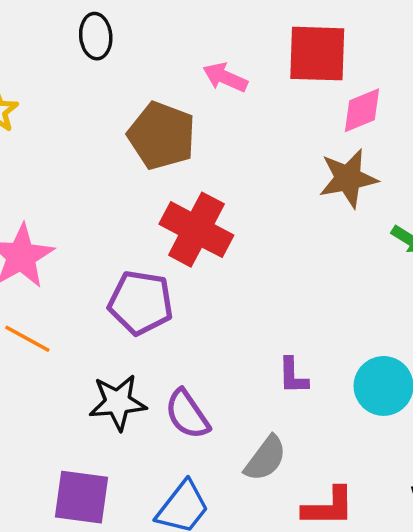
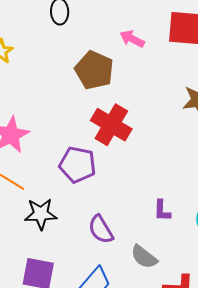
black star: (118, 402) -> (41, 214), moved
gray semicircle: (265, 458) -> (144, 257), turned 88

